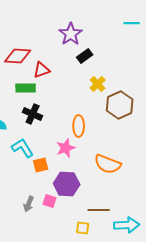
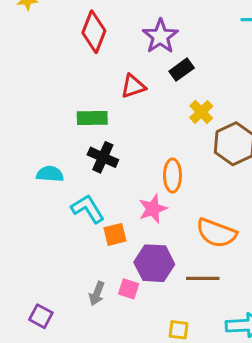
red diamond: (18, 56) -> (94, 32), moved, turned -72
red triangle: (42, 70) -> (133, 86), moved
brown line: (99, 210) -> (203, 278), moved

